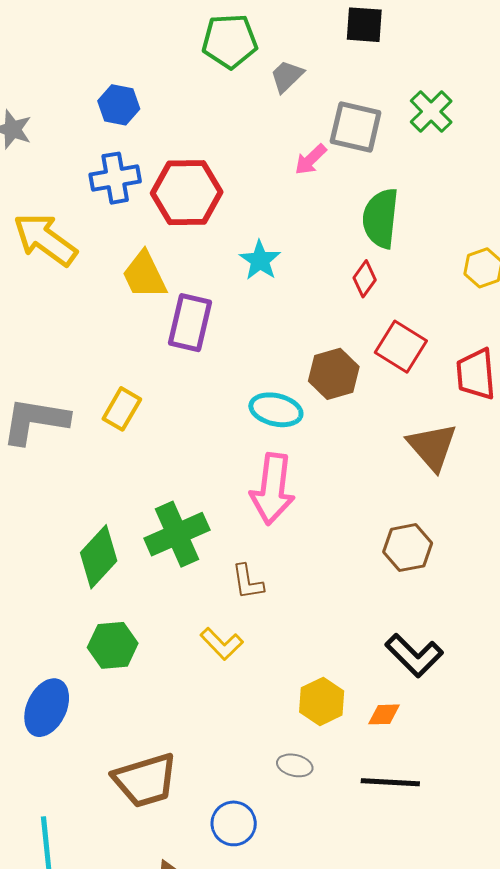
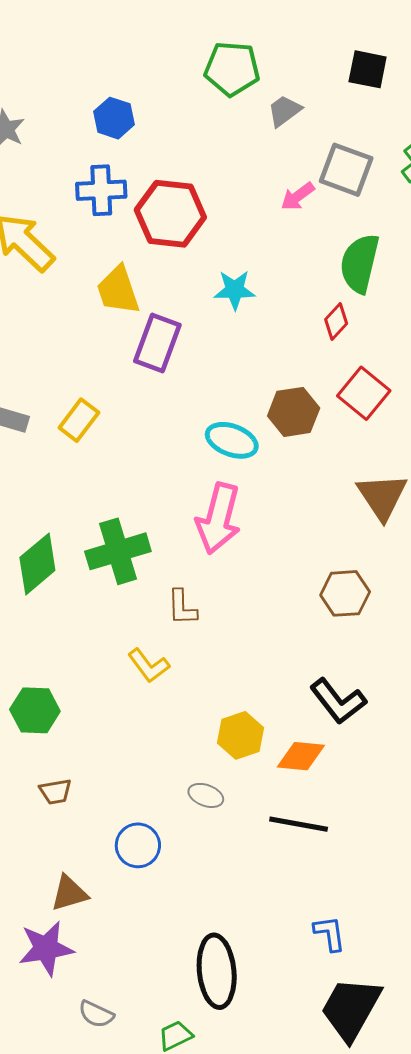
cyan star: (260, 260) -> (235, 290), turned 30
green hexagon: (113, 645) -> (35, 710), moved
orange diamond: (384, 714) -> (301, 756), size x1.4
brown trapezoid: (145, 780) -> (56, 792), size x0.5

